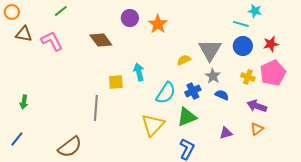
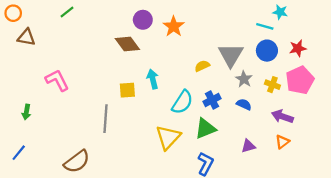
brown diamond: (101, 40) -> (127, 44), moved
pink L-shape: (52, 41) -> (57, 80), moved
gray star: (213, 76) -> (244, 79), moved

